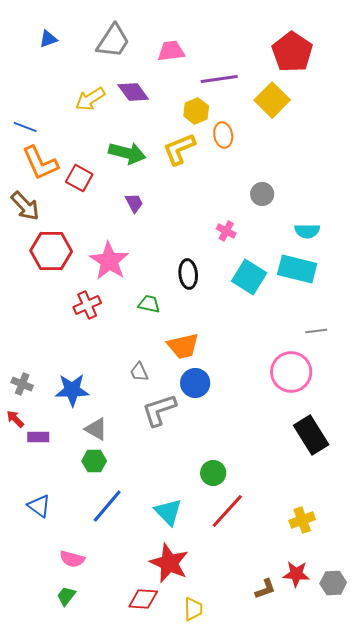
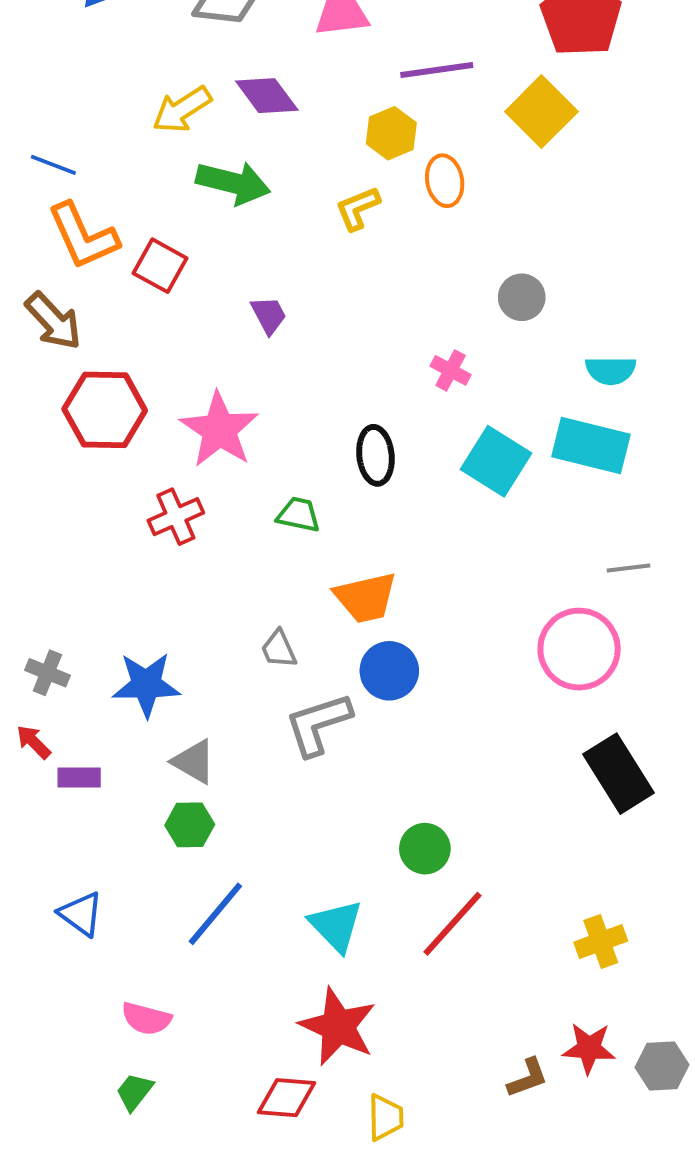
yellow L-shape: (179, 149) -> (358, 208), size x0.7
green arrow: (127, 153) -> (233, 183), moved

